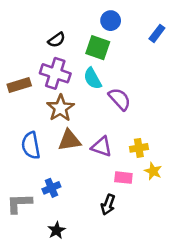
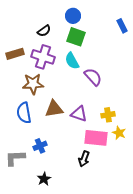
blue circle: (111, 21) -> (73, 16), moved
blue rectangle: (157, 33) -> (122, 26), turned -64
brown rectangle: (19, 85) -> (15, 54), moved
brown star: (60, 108) -> (33, 84), moved, turned 30
pink rectangle: (123, 178) -> (96, 138), size x1.6

